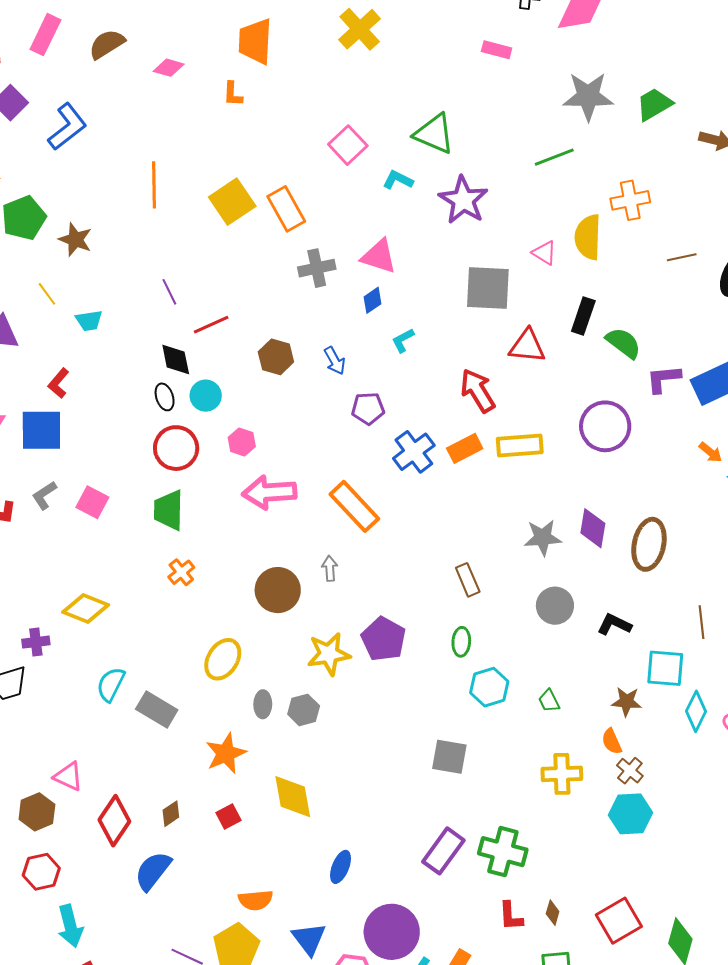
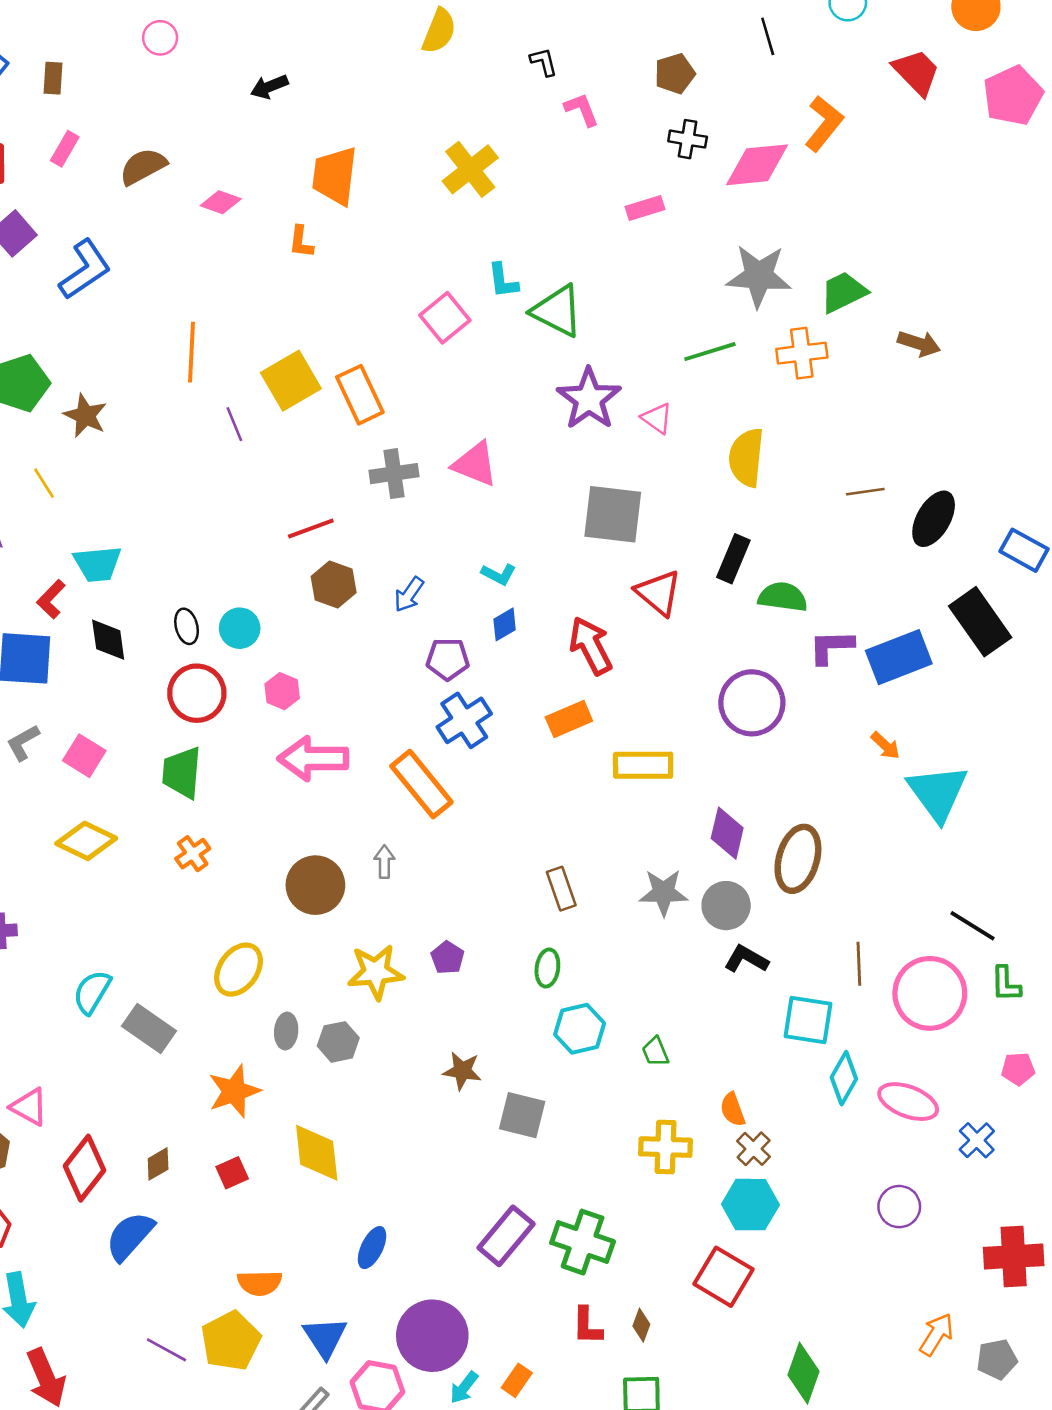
pink rectangle: (45, 35) -> (65, 149), size x0.7
pink rectangle: (497, 50) -> (645, 208), turned -36
cyan L-shape: (398, 180) -> (503, 281), moved, turned -128
orange cross: (630, 200) -> (802, 353), moved
pink triangle: (544, 253) -> (657, 418), moved
purple line: (169, 292) -> (234, 424), moved
blue diamond: (372, 300) -> (505, 624), moved
cyan trapezoid: (89, 321) -> (98, 564), moved, size x1.4
red line: (211, 325) -> (311, 528), moved
cyan L-shape: (403, 340) -> (499, 574), turned -128
green semicircle: (623, 343) -> (783, 597), turned -33
red triangle: (527, 346) -> (658, 593), turned 30
black diamond: (176, 360) -> (108, 640), moved
blue arrow: (335, 361) -> (409, 595), turned 60
yellow rectangle: (520, 445) -> (643, 765), moved
blue cross: (414, 452) -> (464, 720), moved
gray star: (543, 538) -> (663, 892), moved
gray circle: (555, 606) -> (726, 906), moved
yellow diamond: (86, 609) -> (86, 841), moved
purple pentagon: (384, 639) -> (448, 958), size x0.6
brown star: (627, 702) -> (462, 1071), moved
red square: (619, 921) -> (724, 1277), moved, turned -33

